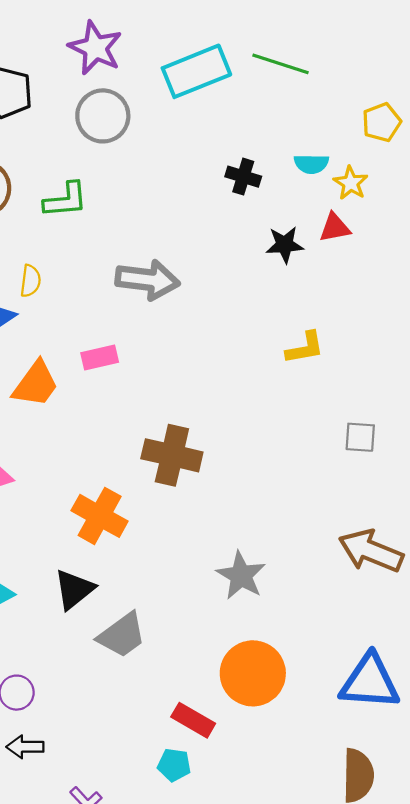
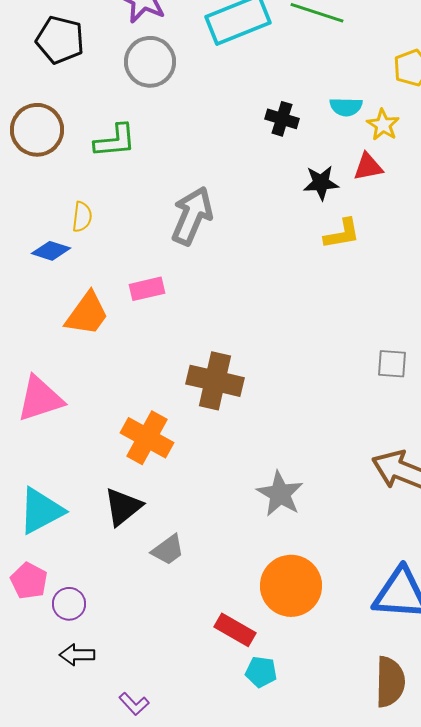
gray arrow: (147, 280) -> (192, 216), turned -74
yellow L-shape: (305, 348) -> (342, 234), moved
gray trapezoid: (122, 635) -> (168, 550), size x0.7
cyan pentagon: (174, 765) -> (261, 672), moved

